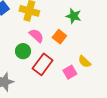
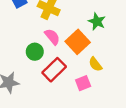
orange square: (59, 37) -> (78, 42), size x1.5
yellow semicircle: (85, 62) -> (95, 64), moved

